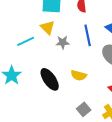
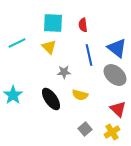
cyan line: (26, 41) -> (17, 43), moved
gray star: (63, 42) -> (64, 72), moved

